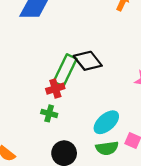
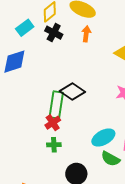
cyan ellipse: (106, 122) -> (103, 138), turned 30
green semicircle: (107, 148) -> (111, 159), turned 54

